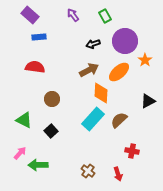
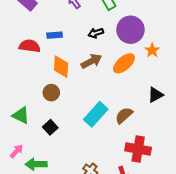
blue rectangle: (39, 37) -> (55, 35), moved
red semicircle: (35, 67) -> (30, 46), moved
orange diamond: (101, 93) -> (61, 67), moved
red cross: (132, 151) -> (138, 149), size x1.6

